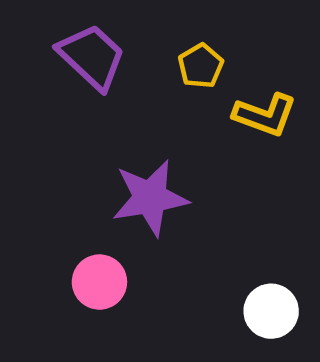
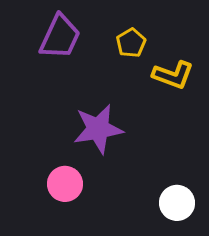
purple trapezoid: (92, 57) -> (60, 37), turned 72

